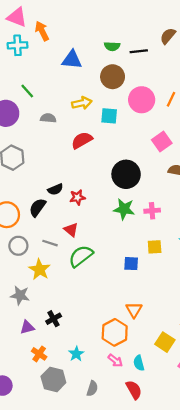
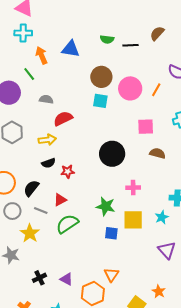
orange arrow: (42, 31) -> (42, 55), moved
brown circle: (113, 77) -> (101, 77), moved
yellow arrow: (82, 103) -> (47, 140), moved
red semicircle: (82, 140) -> (63, 119), moved
pink square: (162, 141) -> (146, 127), turned 30
black semicircle: (37, 207) -> (31, 188), moved
green star: (124, 209) -> (106, 206), moved
red triangle: (71, 230) -> (60, 200), turned 48
yellow square: (155, 247) -> (133, 220), size x1.5
purple triangle: (27, 327) -> (66, 279), moved, turned 40

